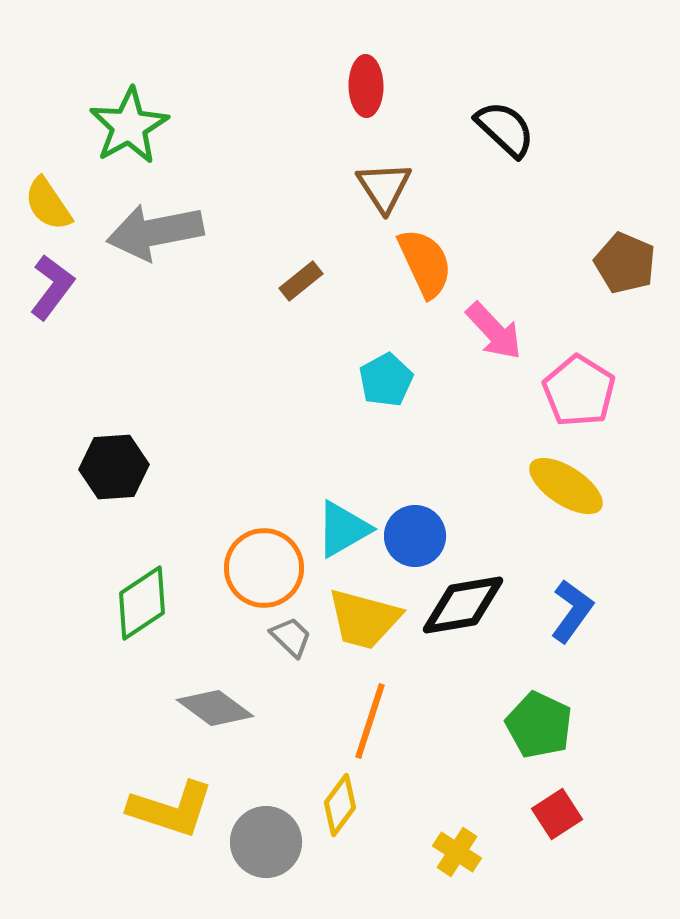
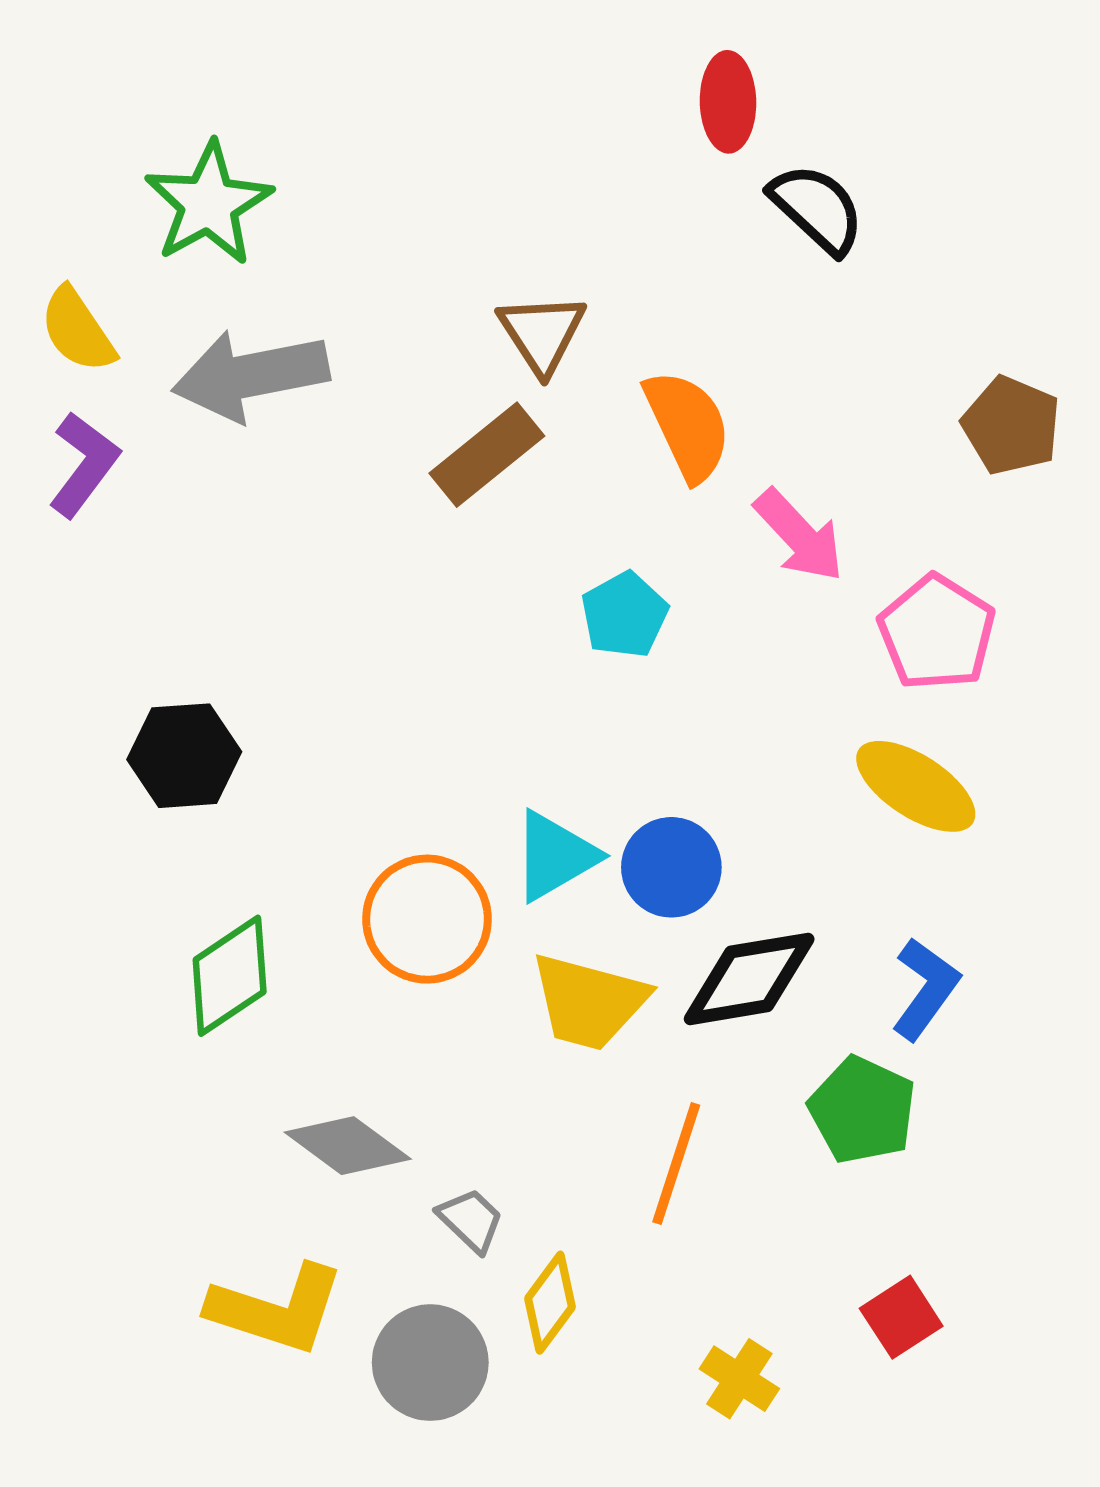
red ellipse: (366, 86) -> (728, 102), moved
brown triangle: (384, 187) -> (542, 333), moved
brown rectangle: (301, 281) -> (487, 455), size x1.6
gray trapezoid: (291, 637) -> (471, 1220), moved
orange line: (370, 721) -> (676, 1163), moved
green pentagon: (539, 725) -> (862, 1110), moved

